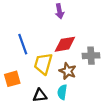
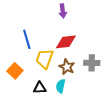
gray cross: (91, 56) -> (92, 63), moved
orange square: (12, 79) -> (15, 71), turned -35

